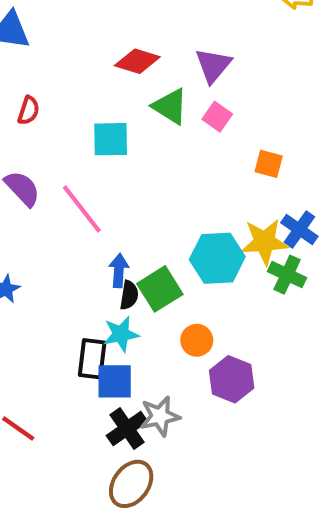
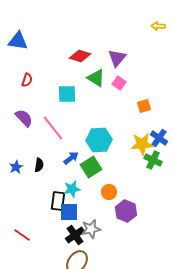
orange square: (269, 164) -> (144, 106), turned -32
cyan hexagon: (217, 258) -> (99, 140), moved
blue arrow: (119, 271) -> (71, 158), turned 49
black semicircle: (129, 295) -> (39, 165), moved

